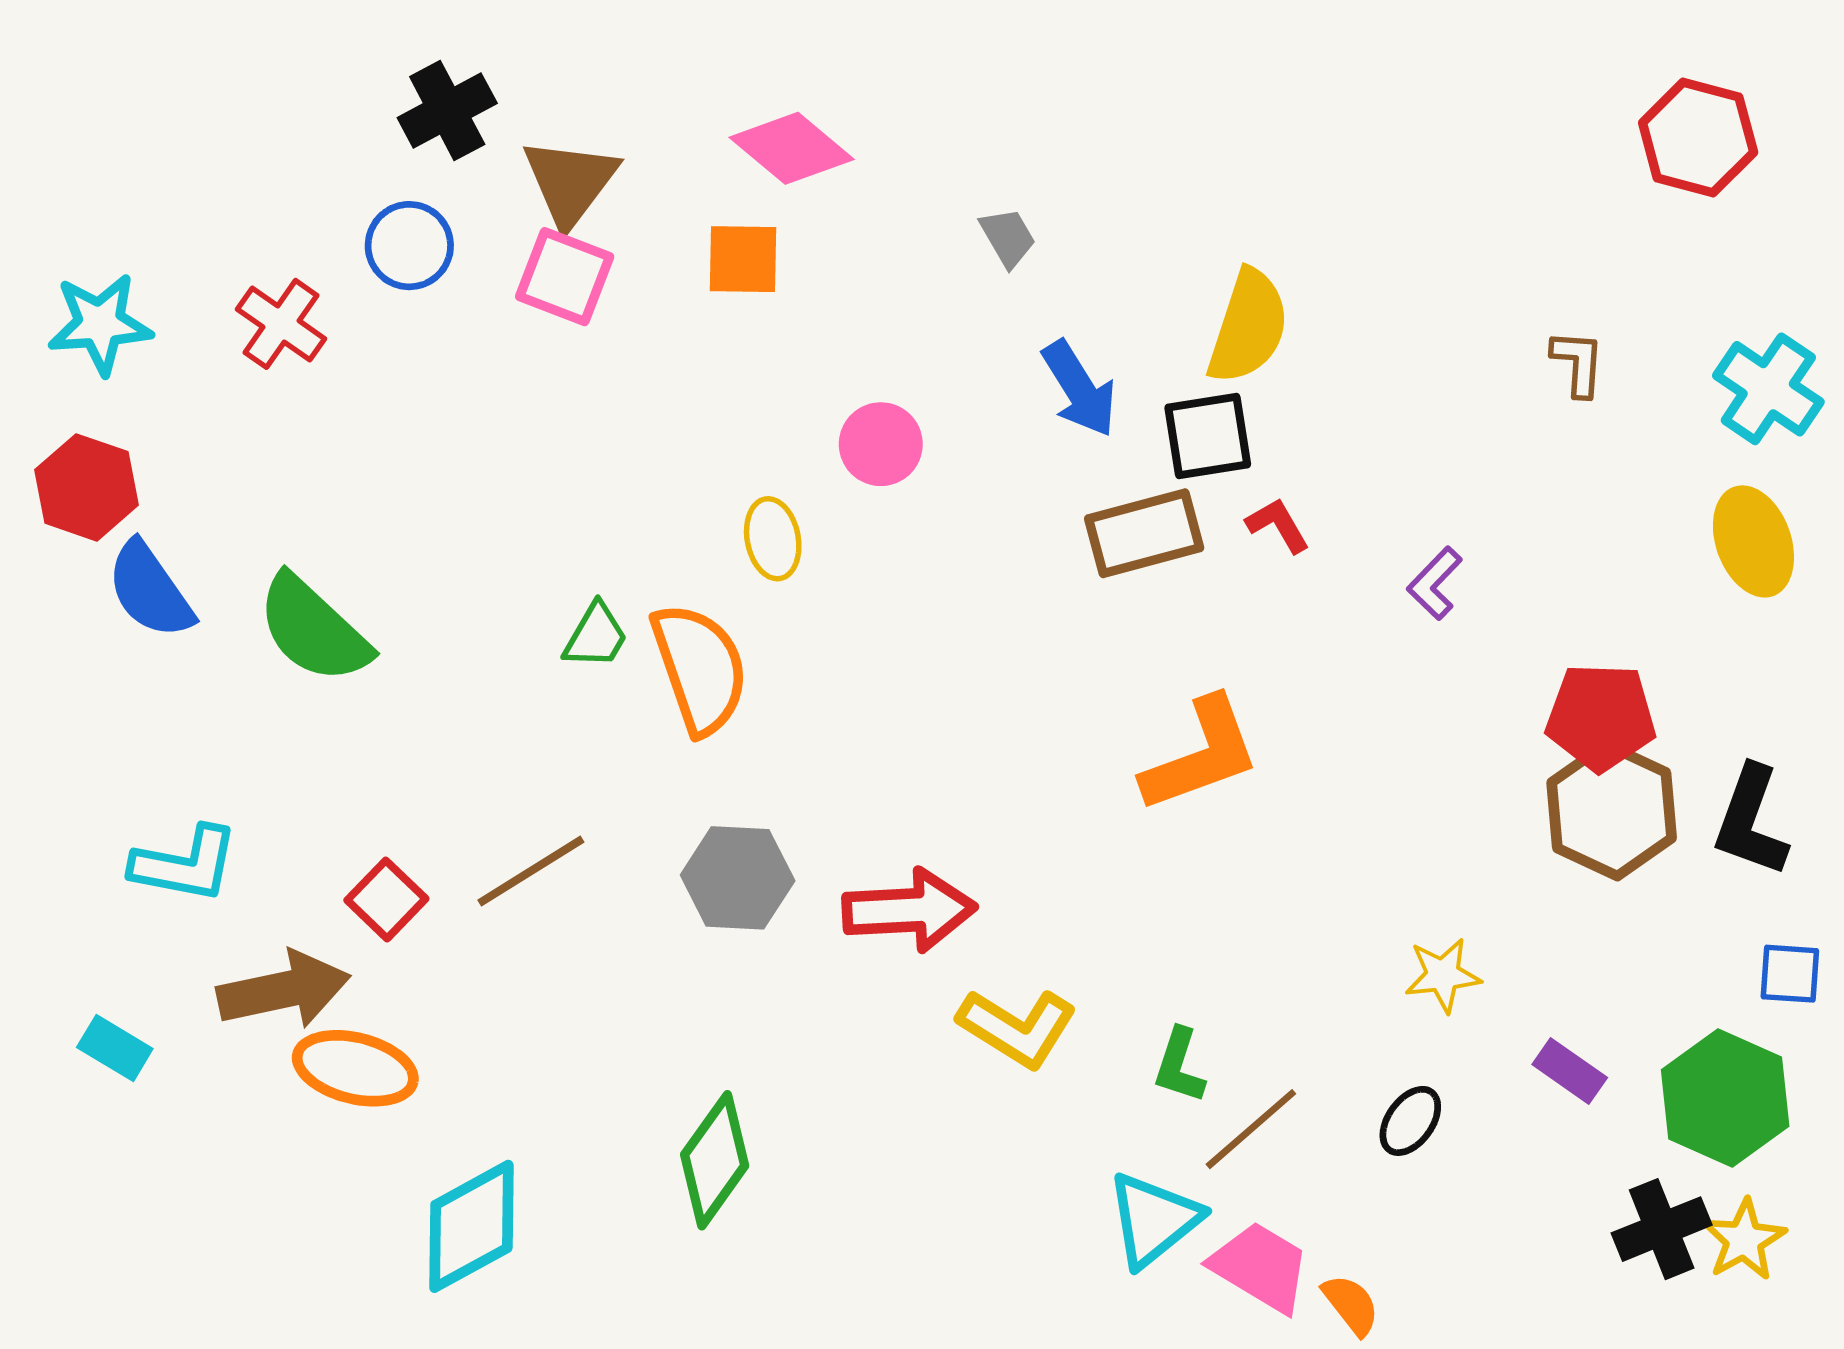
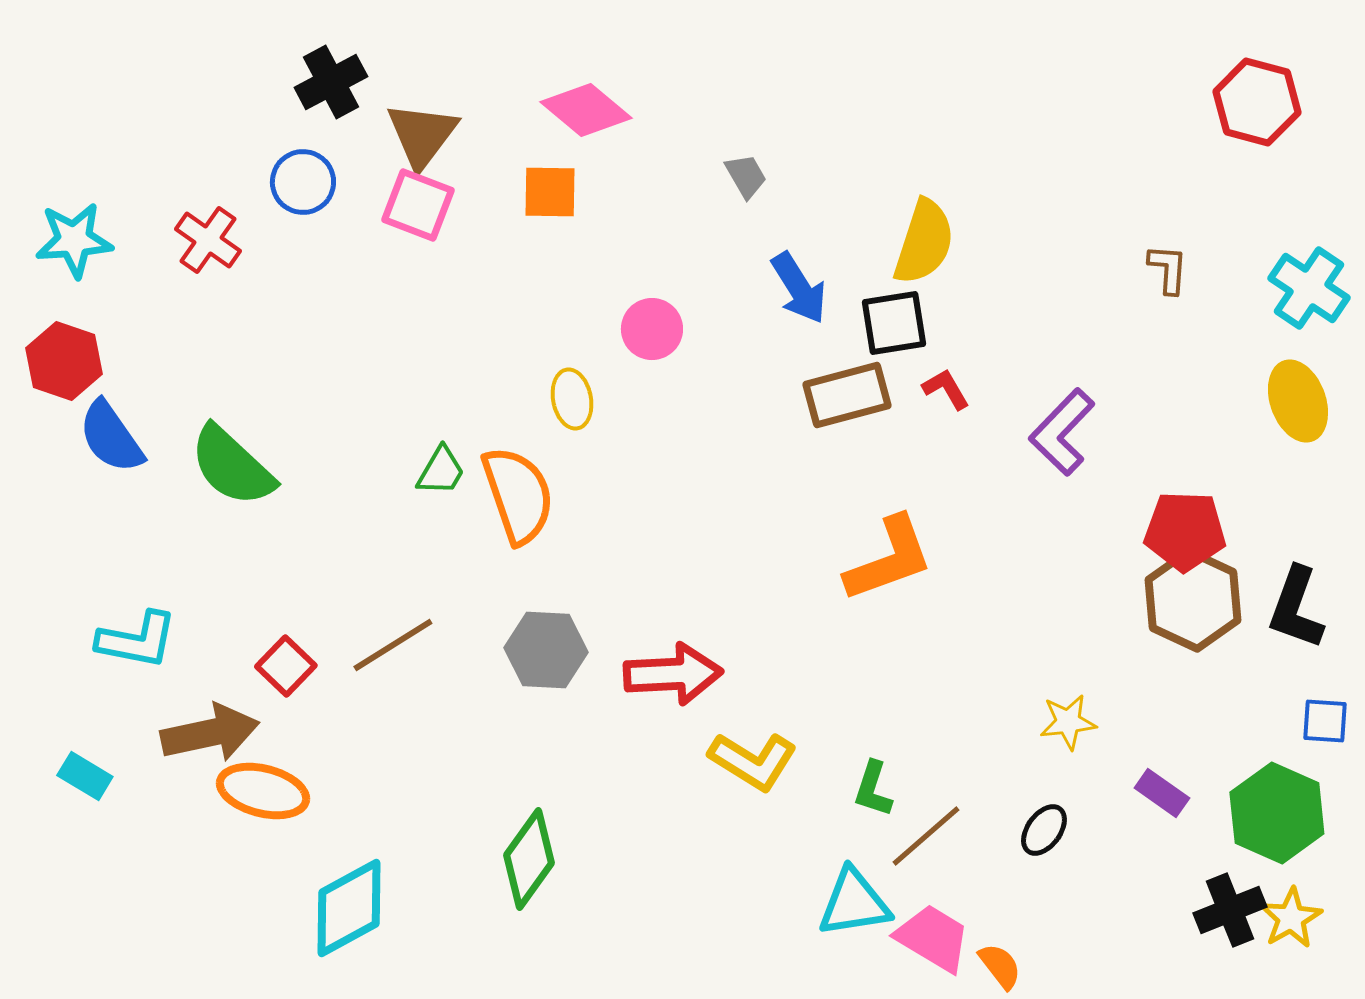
purple L-shape: (1435, 583) -> (1062, 432), size x1.6
cyan triangle: (1154, 1220) -> (854, 903), turned 30

